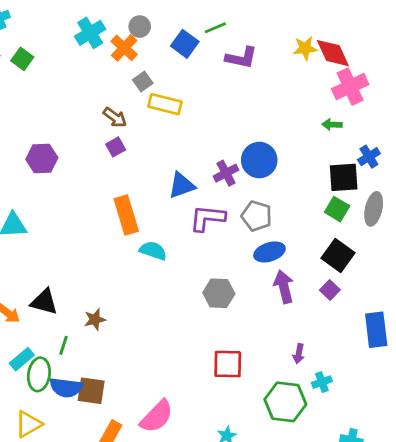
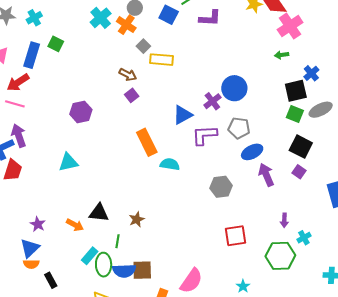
gray ellipse: (374, 209) -> (321, 110), turned 60

